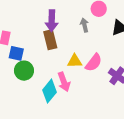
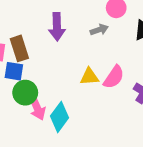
gray arrow: (84, 25) -> (99, 30), turned 88
brown rectangle: (50, 40) -> (19, 48), moved
pink arrow: (64, 82) -> (37, 108), moved

